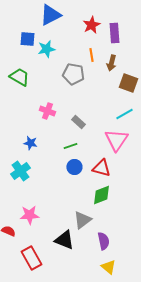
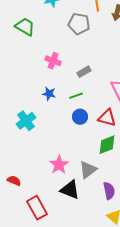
gray rectangle: (78, 122) -> (84, 72), turned -72
blue star: (30, 143) -> (49, 94), moved
pink star: (29, 215) -> (59, 165), moved, turned -30

